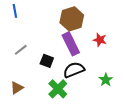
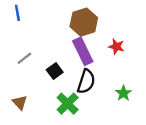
black square: (47, 61) -> (55, 71), turned 32
black semicircle: (74, 70) -> (86, 82), turned 130
brown triangle: (17, 88) -> (20, 102), turned -40

